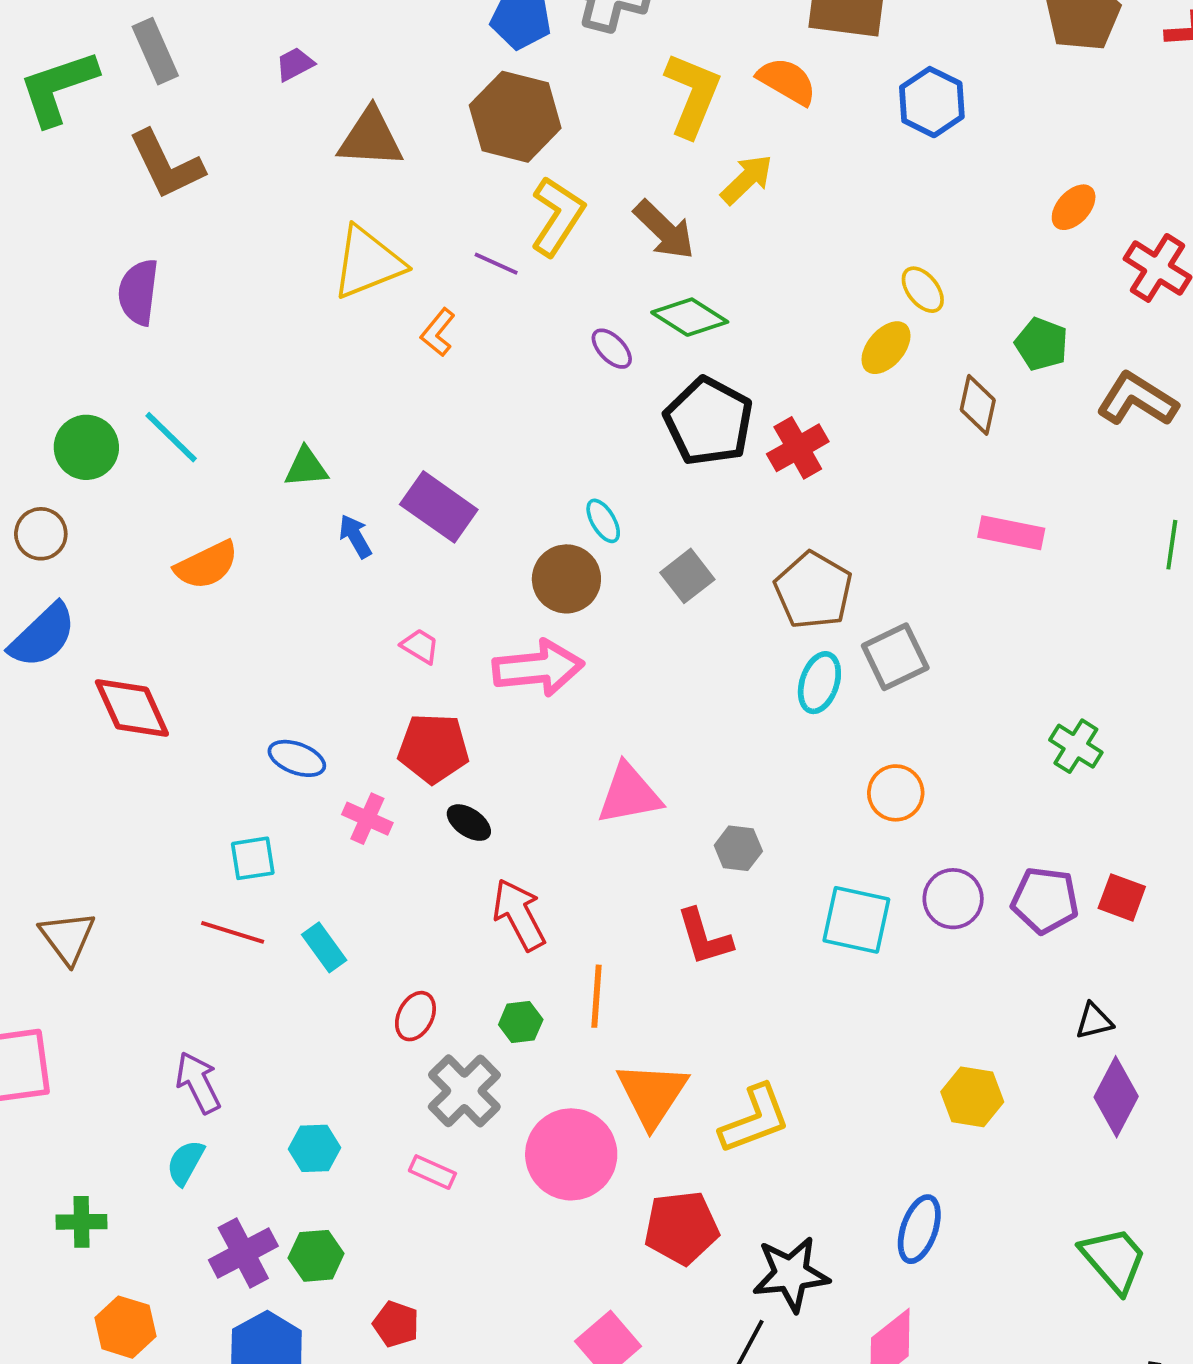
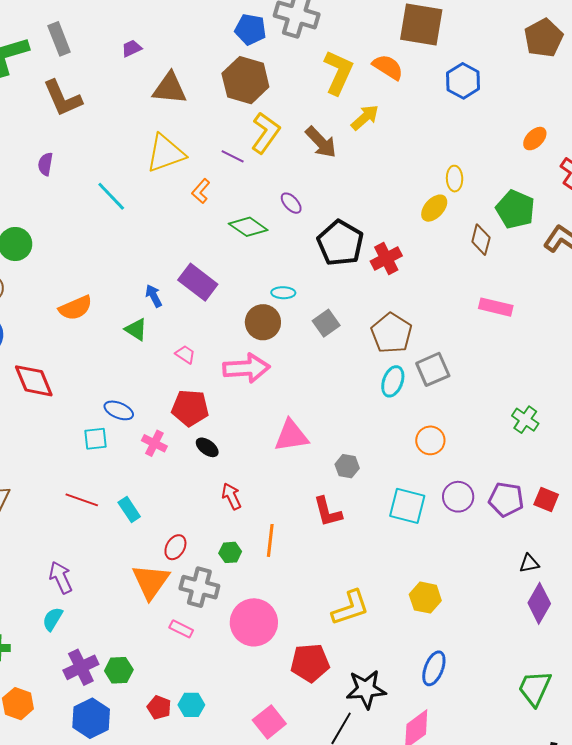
yellow ellipse: (923, 290) -> (455, 179), turned 35
purple semicircle: (138, 292) -> (45, 164), size x0.7
green diamond: (690, 317) -> (248, 227), moved
green pentagon: (1041, 344) -> (515, 209), size x1.4
cyan line: (171, 437) -> (111, 196), moved
green triangle: (306, 467) -> (136, 330), moved, turned 35
cyan ellipse: (603, 521) -> (283, 293), turned -60
cyan square: (253, 858) -> (96, 439), moved
red arrow: (519, 915) -> (231, 496), size x0.7
gray cross: (464, 1091) -> (199, 587), turned -33
orange triangle: (652, 1094) -> (151, 581), moved
yellow hexagon: (972, 1097) -> (425, 598), moved
cyan hexagon: (314, 1148) -> (191, 705), moved
green trapezoid: (1114, 1260) -> (535, 688), turned -117

